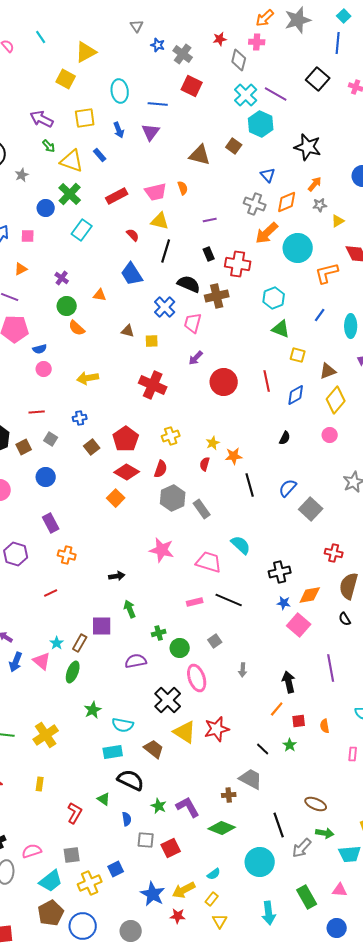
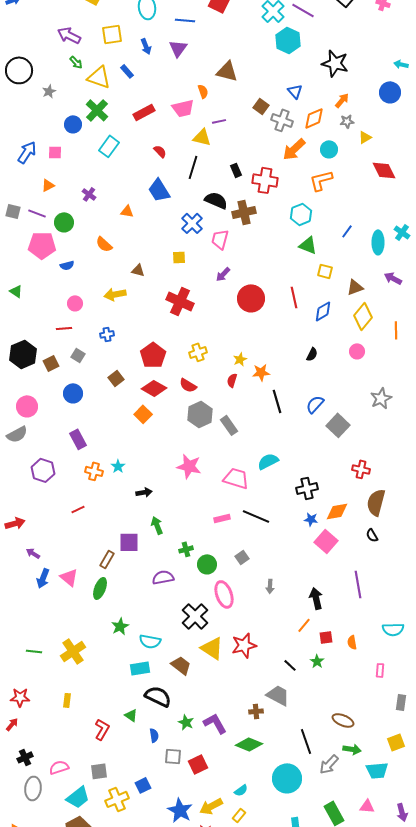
brown square: (234, 146) -> (261, 106), moved
orange semicircle: (183, 188) -> (203, 91), moved
purple line: (210, 220) -> (219, 121), moved
yellow triangle: (160, 221) -> (202, 137), moved
cyan circle: (298, 248) -> (329, 149), moved, size x0.6
orange L-shape: (327, 273) -> (321, 180), moved
green circle: (67, 306) -> (64, 222), moved
brown triangle: (128, 331) -> (138, 270), moved
pink circle: (44, 369) -> (75, 303), moved
brown square: (92, 447) -> (116, 378), moved
red semicircle: (161, 469) -> (188, 385), turned 102
cyan semicircle: (241, 545) -> (268, 461), turned -70
cyan star: (57, 643) -> (118, 466), moved

